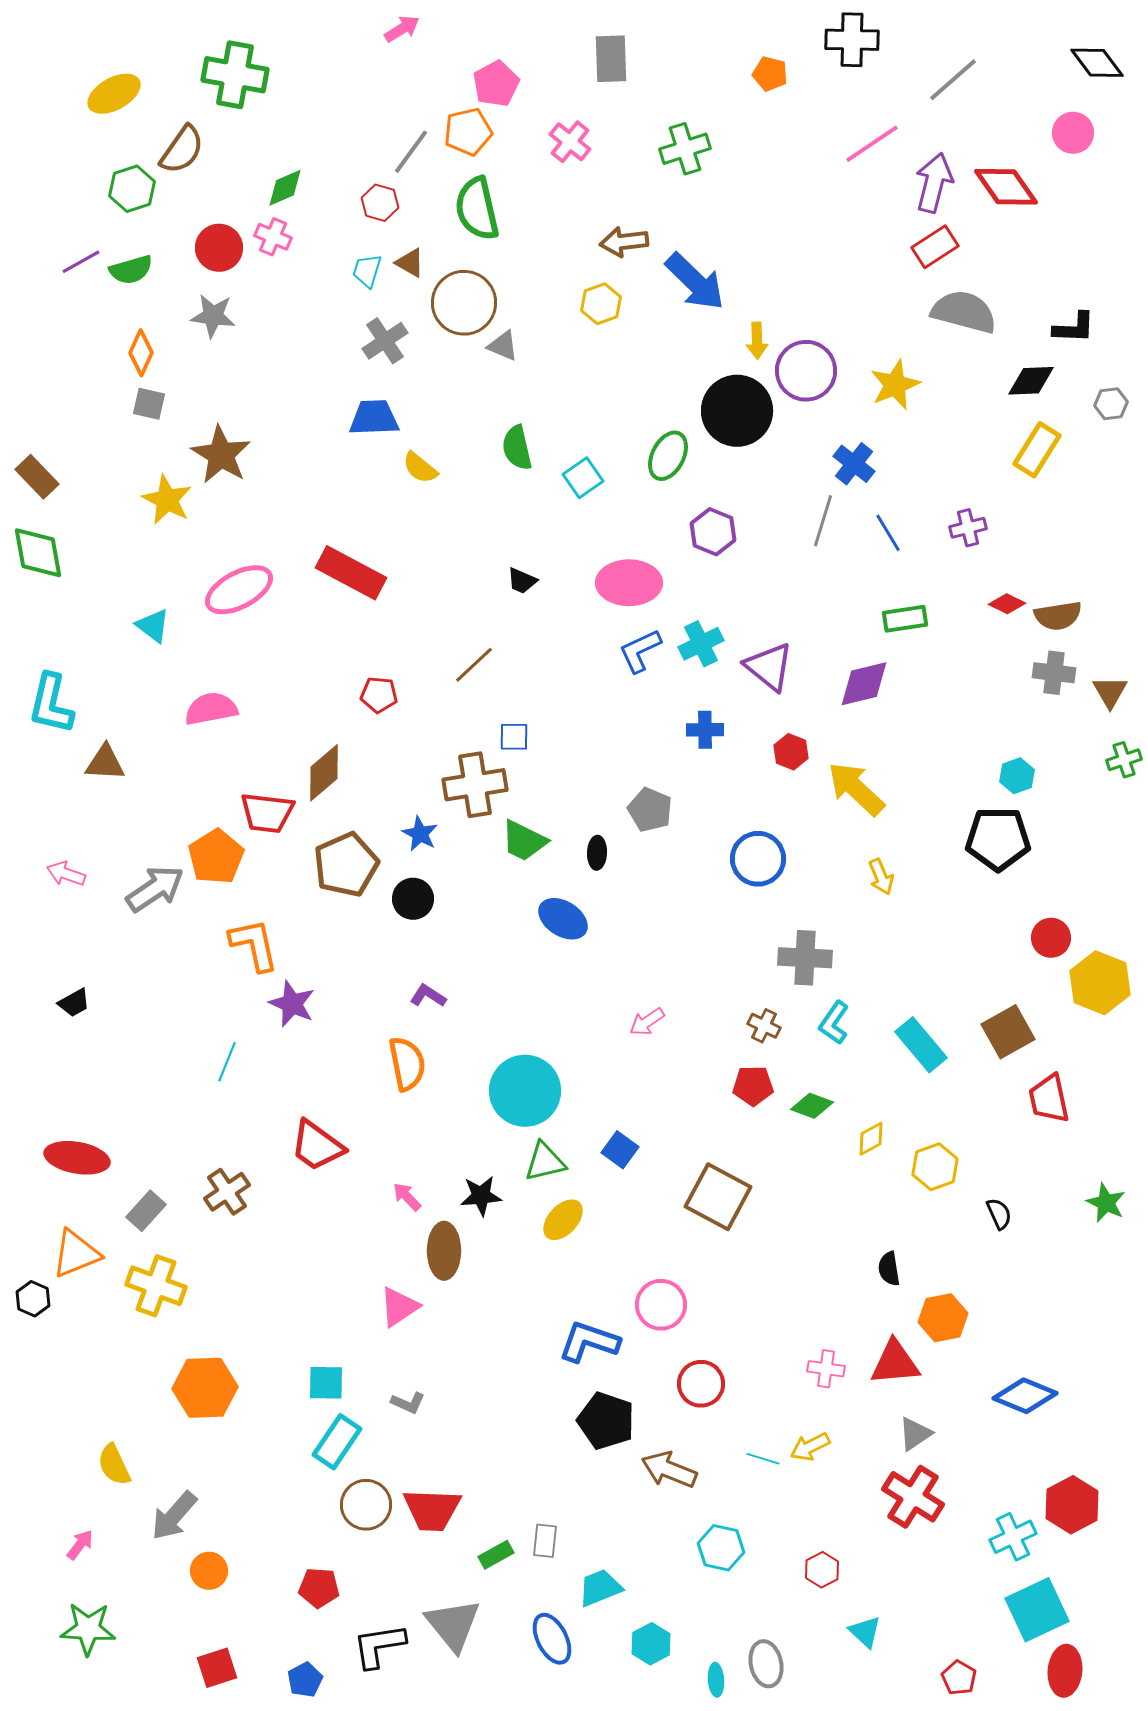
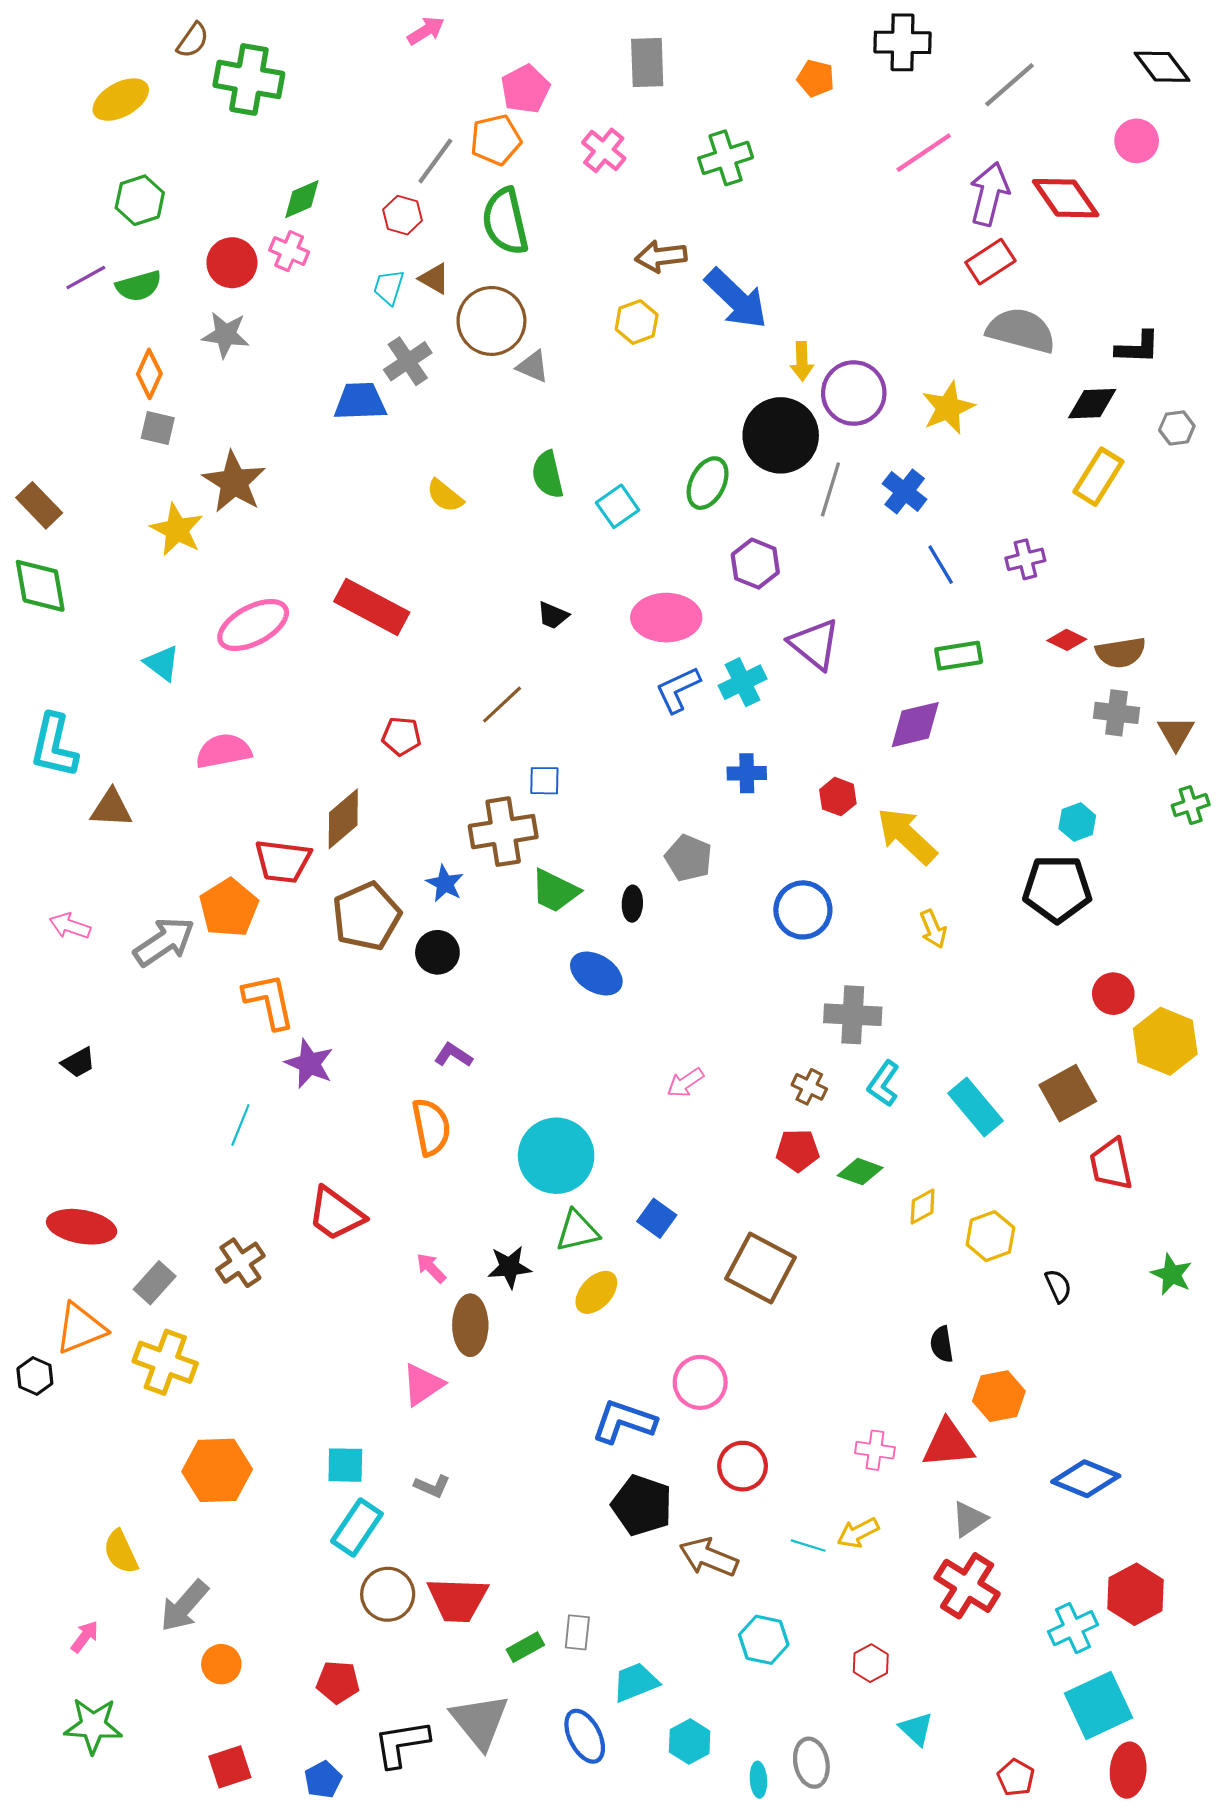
brown semicircle: (182, 150) -> (193, 40), moved, size x0.7
blue trapezoid: (374, 418) -> (360, 401), moved
gray line: (823, 521) -> (830, 489), moved
purple triangle: (769, 667) -> (815, 644), moved

